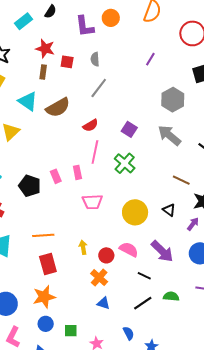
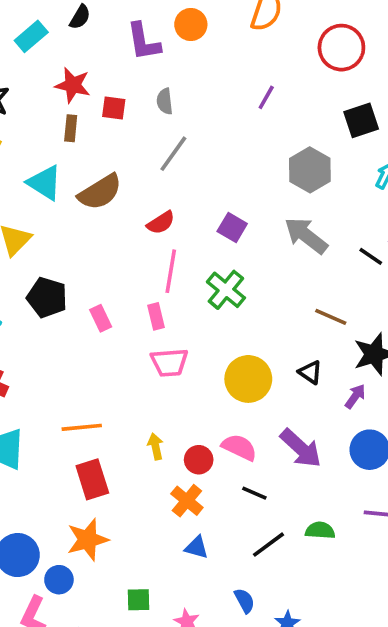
pink rectangle: (77, 172) -> (156, 316), moved
black pentagon: (30, 186) -> (47, 297), moved
black line: (144, 276) -> (254, 493), moved
blue circle: (46, 324) -> (59, 580), moved

